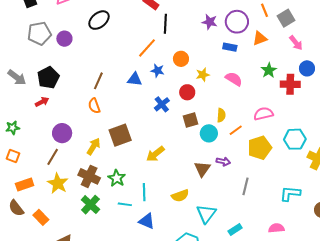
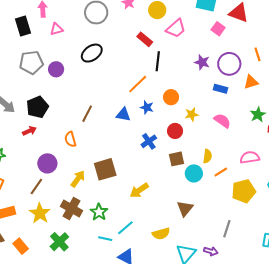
orange semicircle: (94, 106) -> (70, 139), moved
purple arrow: (223, 161) -> (211, 251), moved
cyan line: (144, 192) -> (125, 228), turned 48
green cross: (90, 205) -> (59, 242), moved

